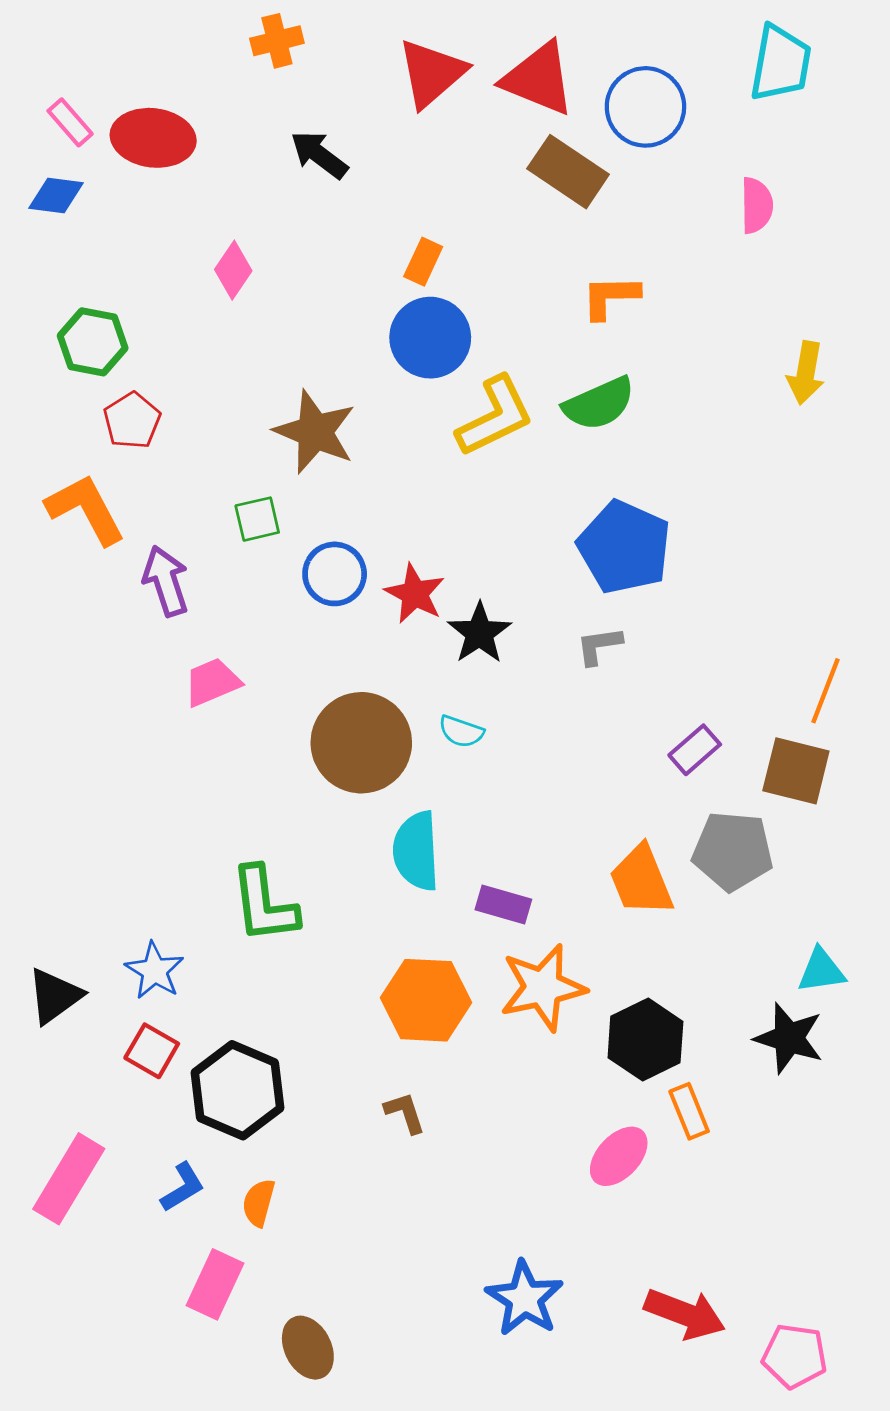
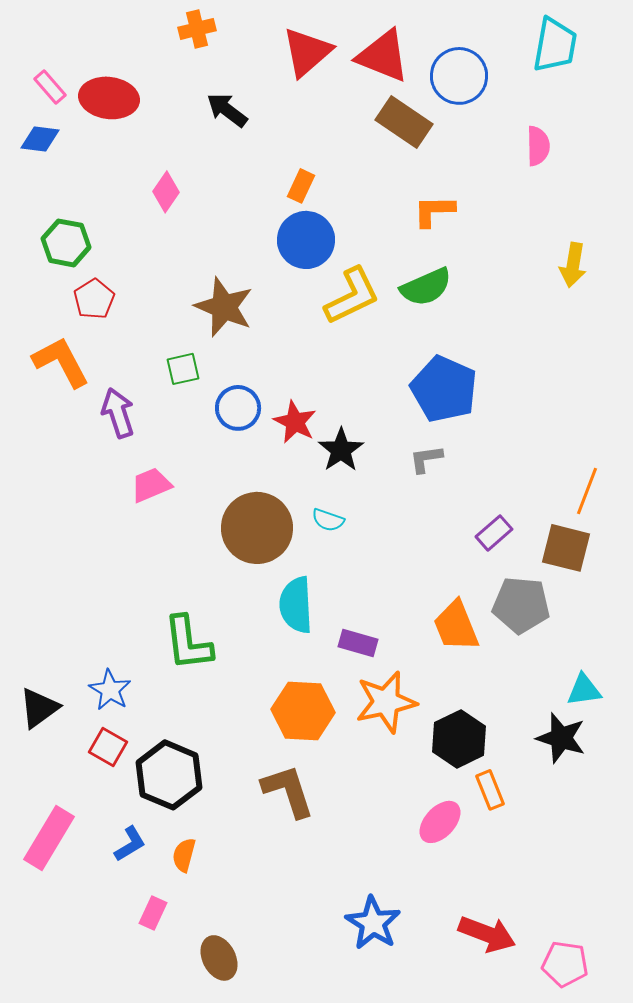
brown L-shape: (405, 1113) -> (288, 791), size x1.8
pink rectangle: (215, 1284) -> (153, 913), size x0.7

